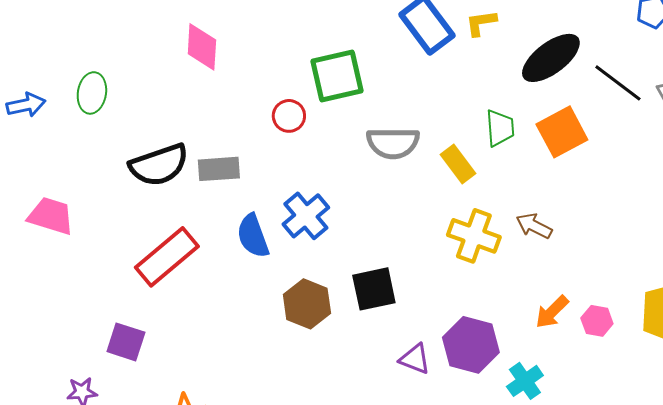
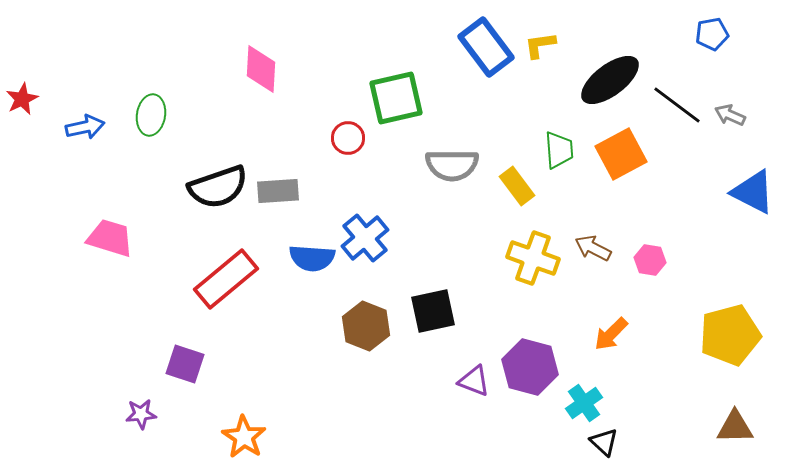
blue semicircle: (253, 236) -> (312, 258), turned -66
pink hexagon: (597, 321) -> (650, 260), moved

